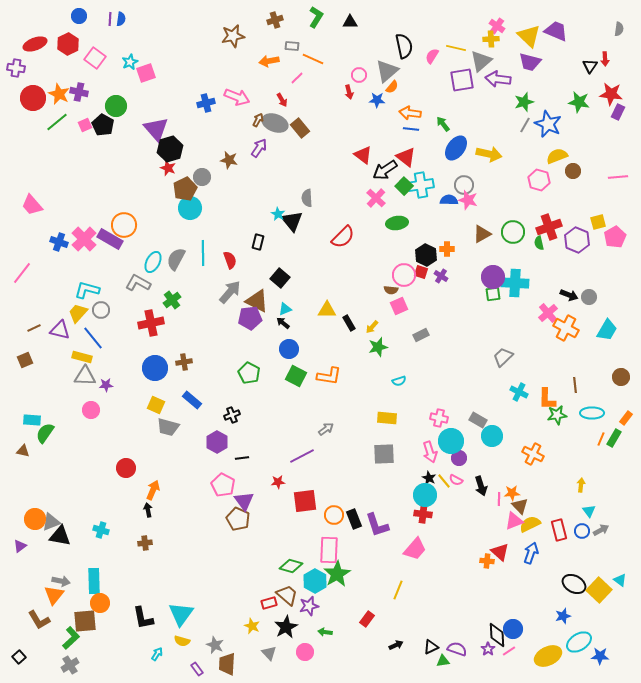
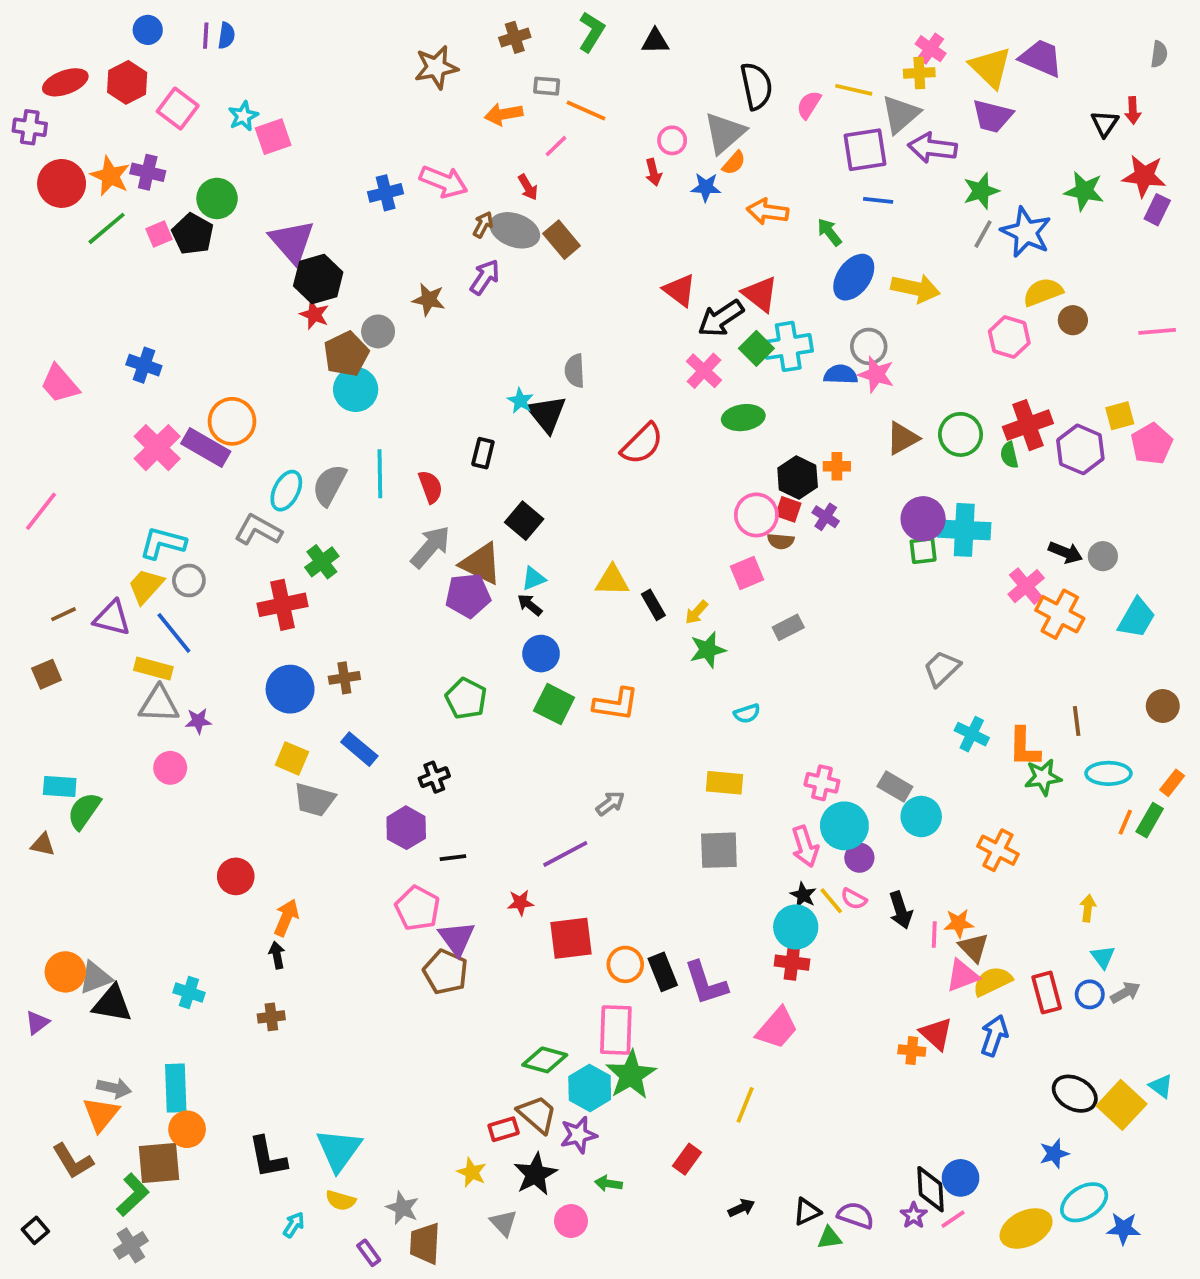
blue line: (411, 129) -> (878, 200), moved
blue cross: (59, 242) -> (144, 365), moved
brown semicircle: (391, 290) -> (781, 541), moved

